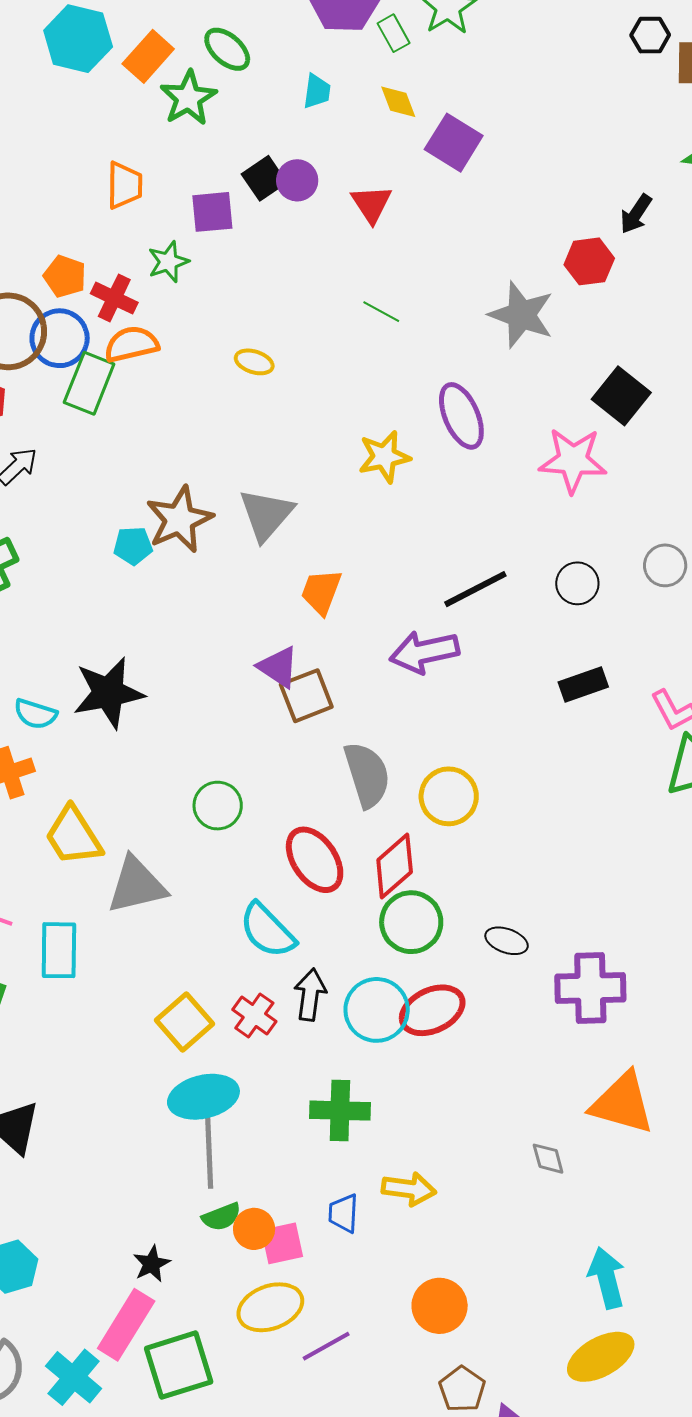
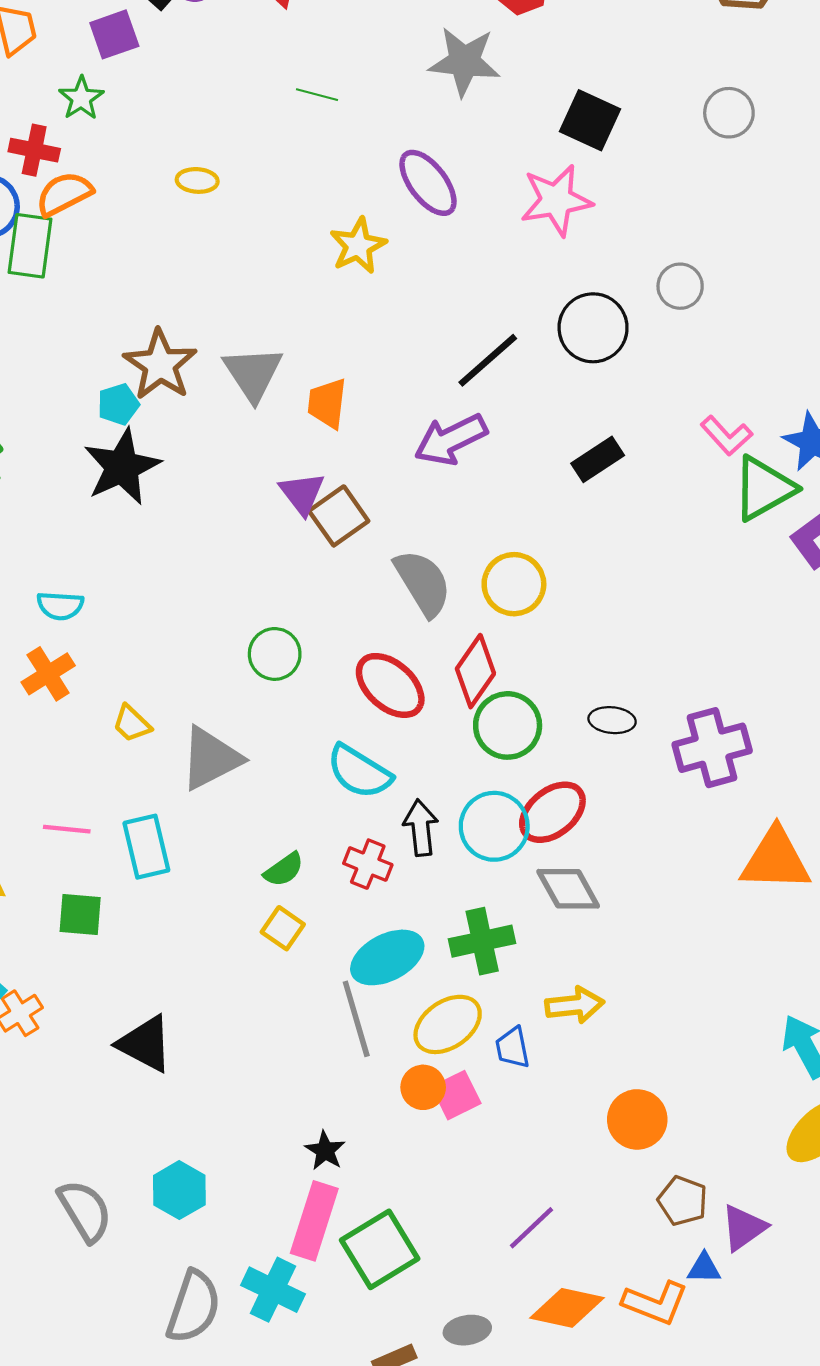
gray triangle: (266, 515) -> (253, 373), moved
black circle: (577, 583) -> (593, 328), size x1.5
purple triangle: (278, 667) -> (302, 493), turned 33
black rectangle: (583, 684) -> (598, 459), moved
black star: (108, 693) -> (122, 467), moved
yellow trapezoid: (73, 836) -> (132, 724), size x0.6
yellow square: (185, 1022) -> (283, 928), moved, size x0.7
cyan ellipse: (203, 1097) -> (387, 957), moved
gray diamond: (548, 1159) -> (568, 889), moved, size x1.6
green semicircle: (221, 1217) -> (284, 870), moved
yellow ellipse: (270, 1307) -> (448, 1024), moved
purple line: (326, 1346) -> (531, 1228), moved

